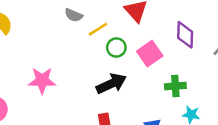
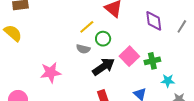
gray semicircle: (74, 15) -> (83, 49), moved
pink square: (150, 54) -> (129, 56), moved

